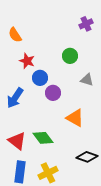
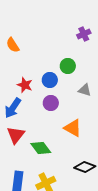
red star: (27, 61) -> (25, 85), moved
blue circle: (40, 78) -> (50, 80), moved
red triangle: (17, 141) -> (16, 135), moved, turned 30

